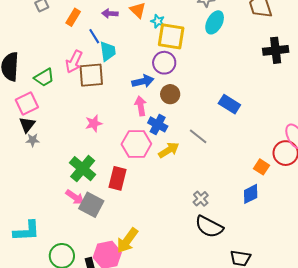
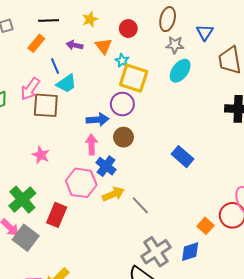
cyan trapezoid: (108, 51) -> (66, 84), turned 55
pink star: (94, 123) -> (41, 155), turned 30
gray line: (198, 136) -> (140, 205), moved
gray cross: (201, 199) -> (156, 252), moved, size x1.8

